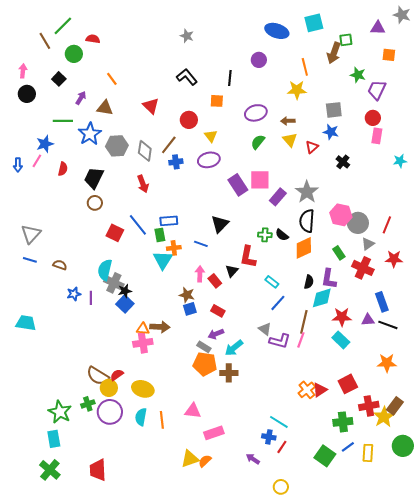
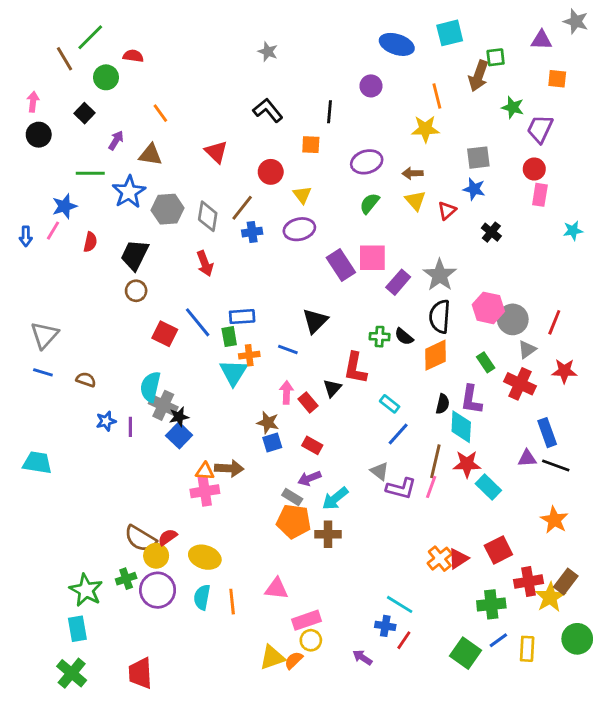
cyan diamond: (322, 298) -> (461, 427), turned -70
red star: (342, 317) -> (467, 464), moved
orange star: (387, 363) -> (554, 520), turned 30
yellow circle: (281, 487) -> (311, 640), moved

